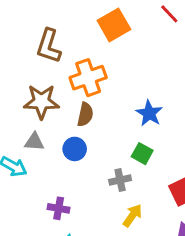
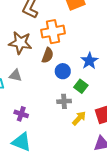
gray triangle: (34, 142) -> (15, 76), moved
blue circle: (75, 149) -> (63, 71), moved
yellow arrow: (132, 215) -> (79, 118), moved

